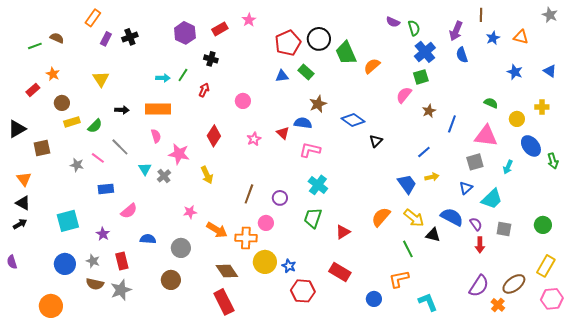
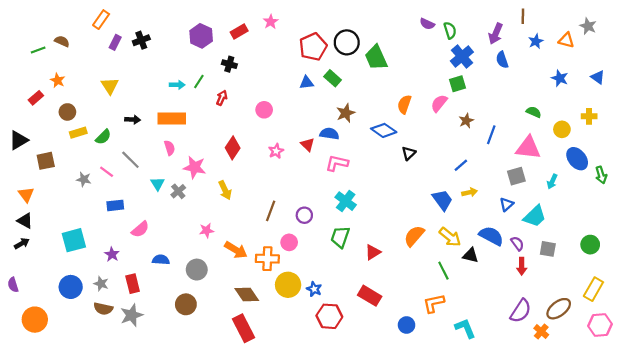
gray star: (550, 15) -> (588, 26), moved
orange semicircle: (372, 66) -> (404, 104), moved, turned -30
orange circle: (51, 306) -> (35, 320), moved

